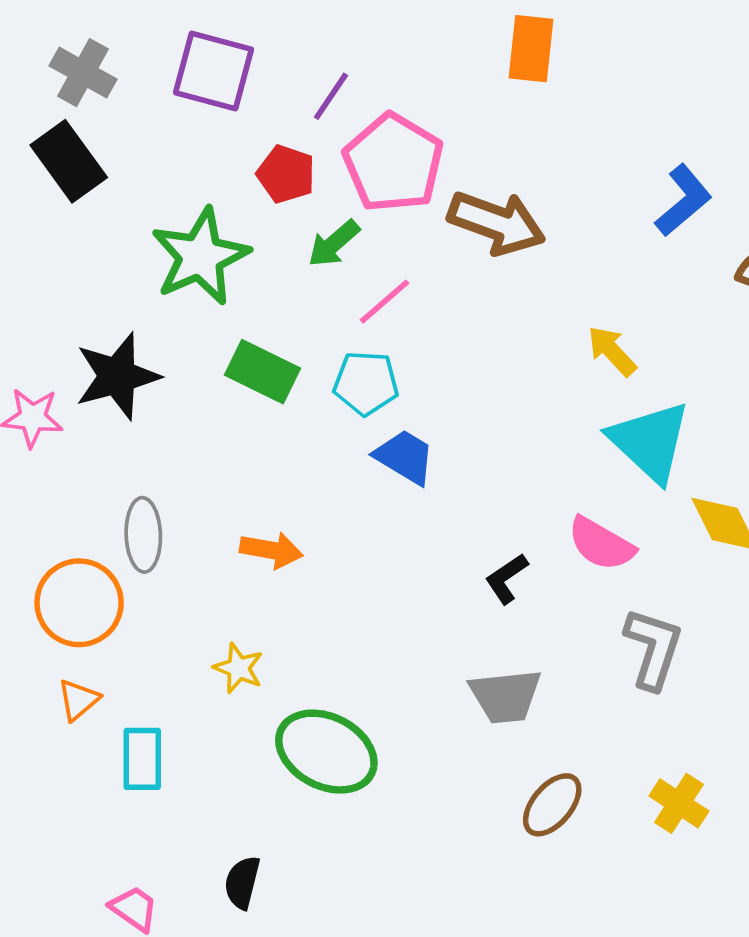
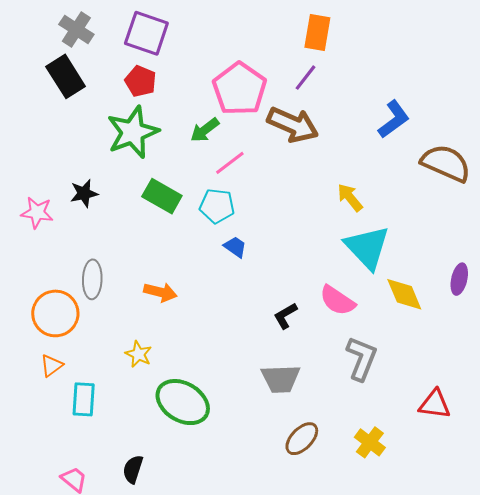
purple line: (331, 96) -> (306, 78), moved
red pentagon: (286, 174) -> (141, 81), moved
black star: (117, 376) -> (84, 193), size x0.6
blue trapezoid: (405, 457) -> (235, 247), size x0.7

